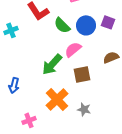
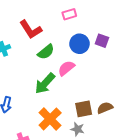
green semicircle: (62, 25) -> (46, 52), moved, turned -84
brown semicircle: (111, 57) -> (105, 108), moved
brown square: (82, 74) -> (84, 109), moved

